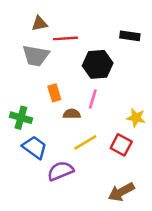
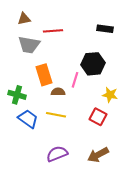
brown triangle: (39, 24) -> (24, 19), moved
black hexagon: (98, 64) -> (93, 64), moved
orange rectangle: (54, 93) -> (44, 75), size x1.5
yellow line: (85, 142) -> (56, 115), moved, turned 42
purple semicircle: (61, 171) -> (57, 154), moved

